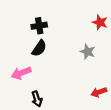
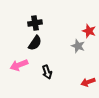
red star: (100, 22) -> (89, 31), moved
black arrow: (37, 99) -> (47, 72), moved

